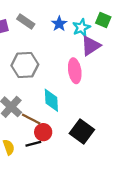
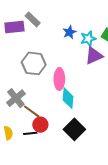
gray rectangle: (26, 21) -> (33, 19), moved
pink ellipse: (75, 71) -> (59, 79), moved
cyan diamond: (51, 100) -> (68, 98), moved

